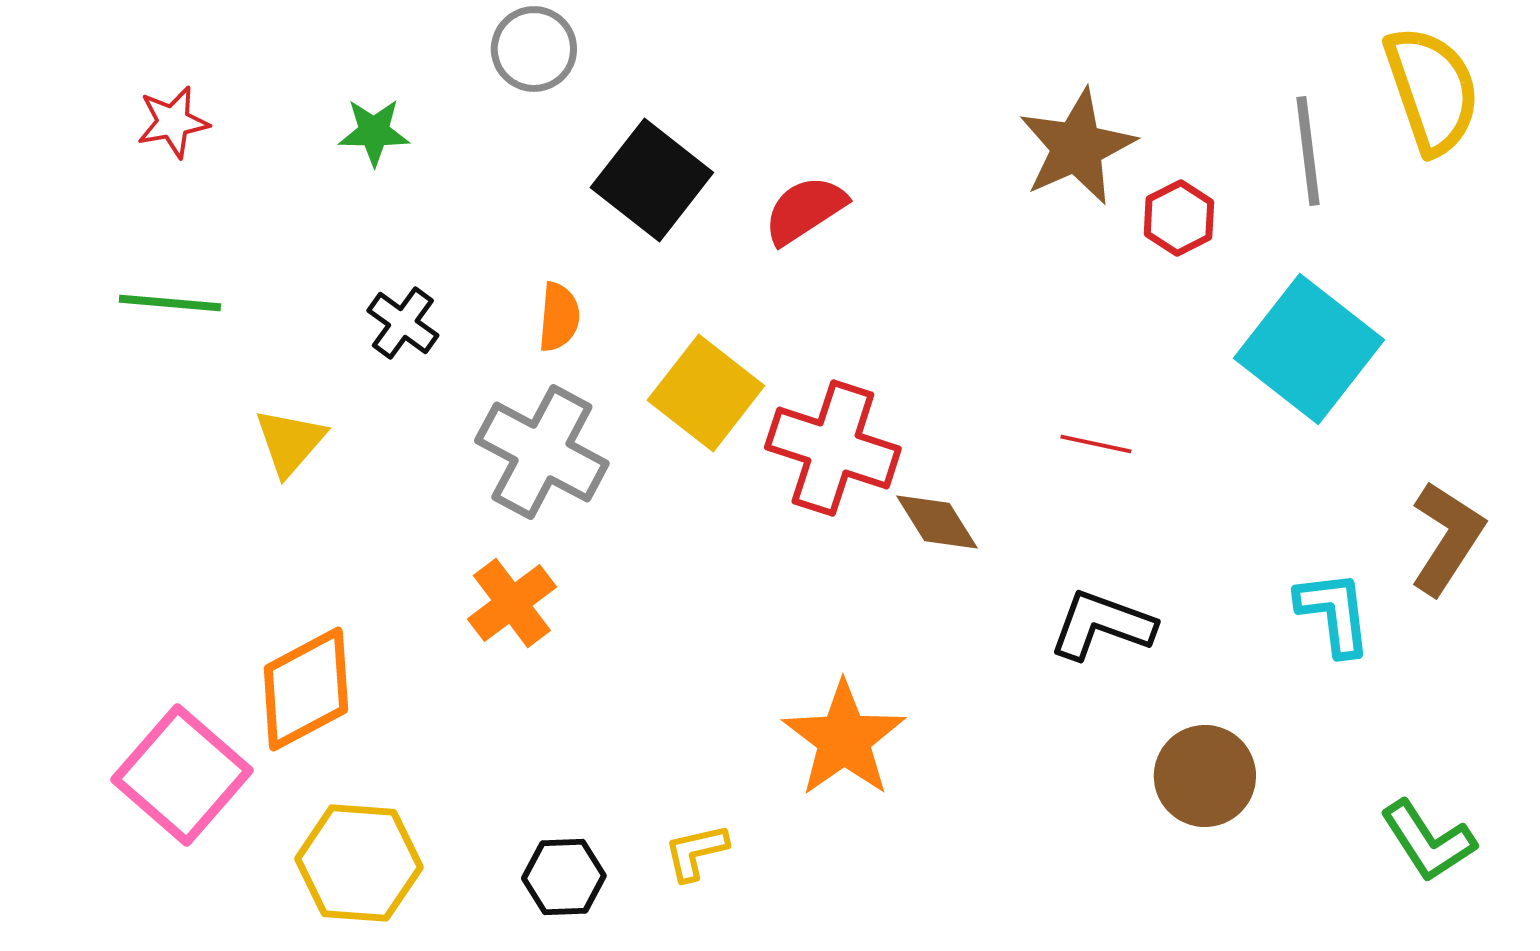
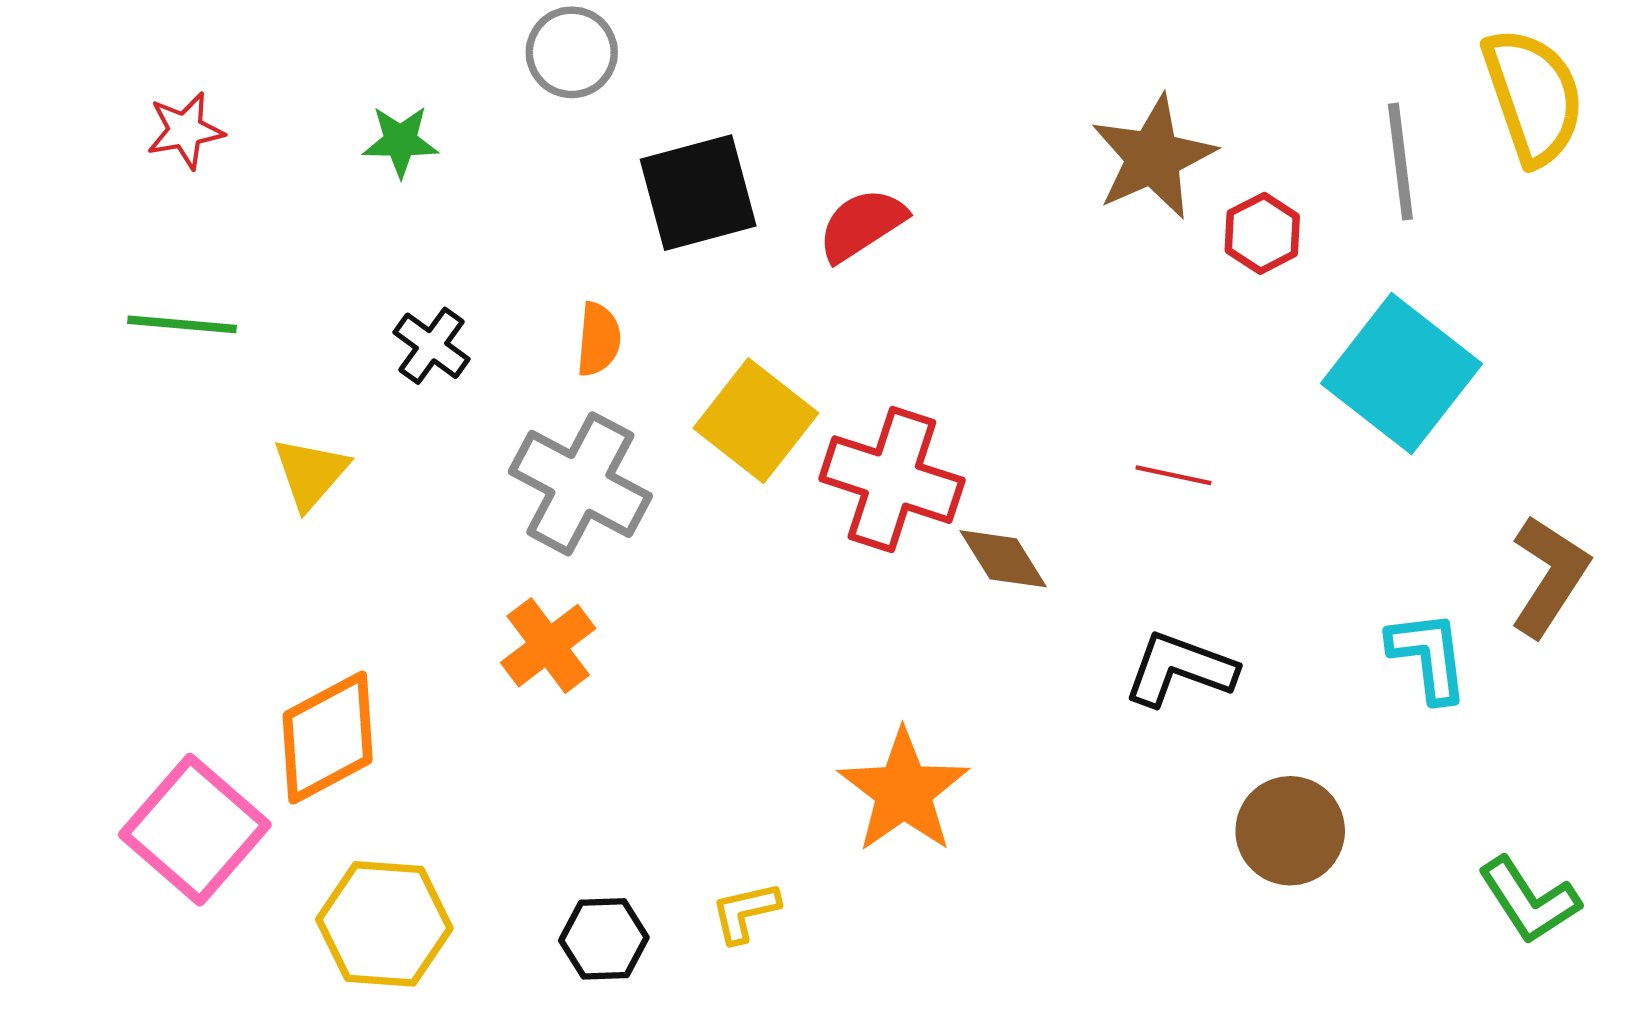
black square: (652, 180) -> (698, 193), turned 37

